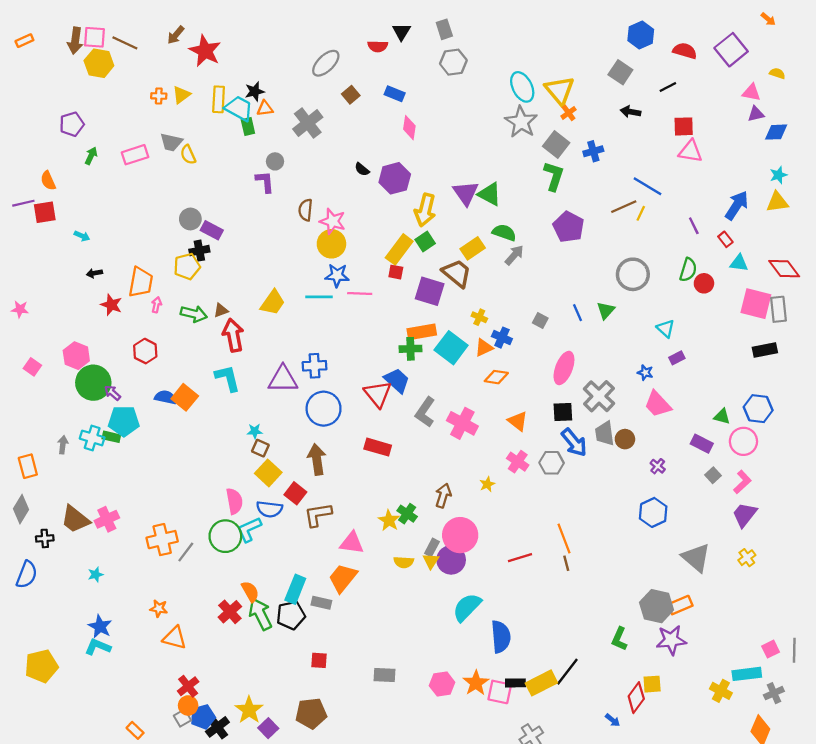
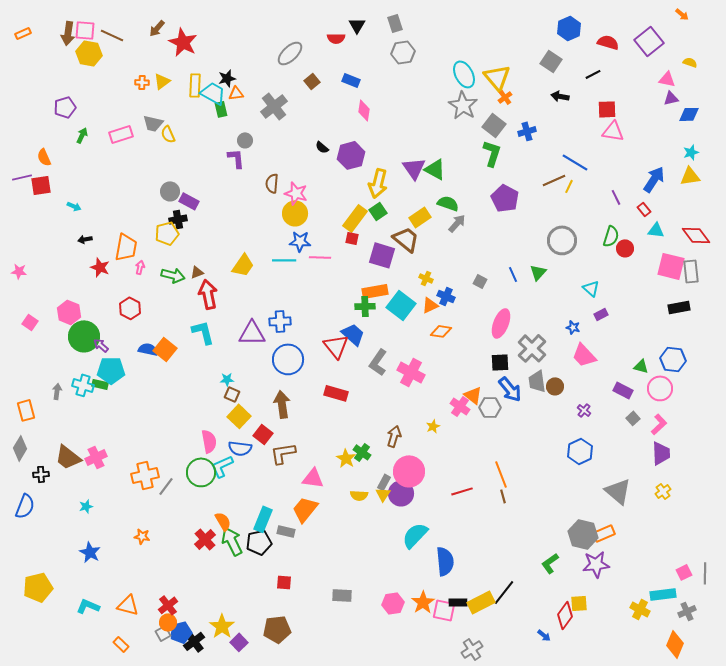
orange triangle: (518, 421) -> (473, 395), moved
purple trapezoid: (745, 515) -> (661, 453), turned 140
orange triangle: (175, 638) -> (128, 605), moved
green L-shape: (619, 639) -> (550, 563), turned 30
cyan L-shape: (98, 647) -> (88, 606), moved

